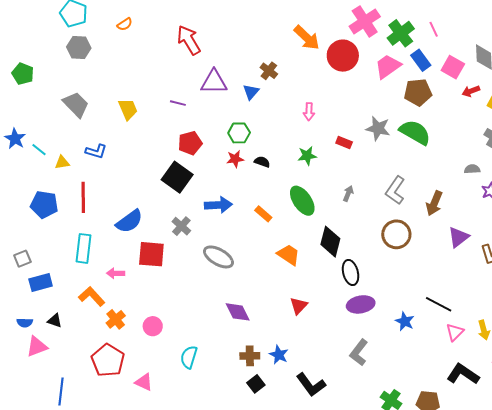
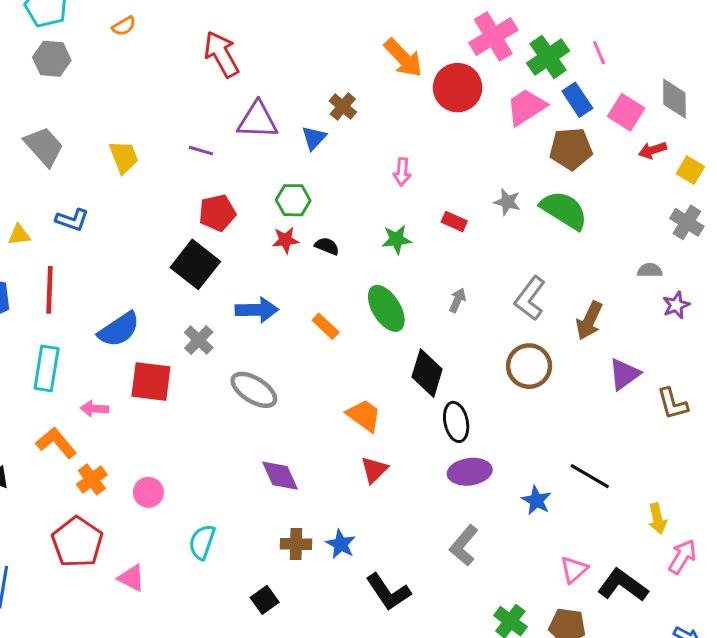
gray star: (378, 128) -> (507, 202), size x0.7
orange trapezoid: (288, 255) -> (364, 415), moved
pink triangle: (455, 332) -> (574, 570), moved
black square: (256, 384) -> (265, 600), moved

